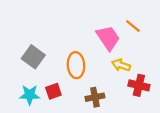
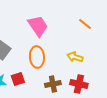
pink trapezoid: (108, 38) -> (38, 26), moved
red cross: (139, 85) -> (79, 84), moved

